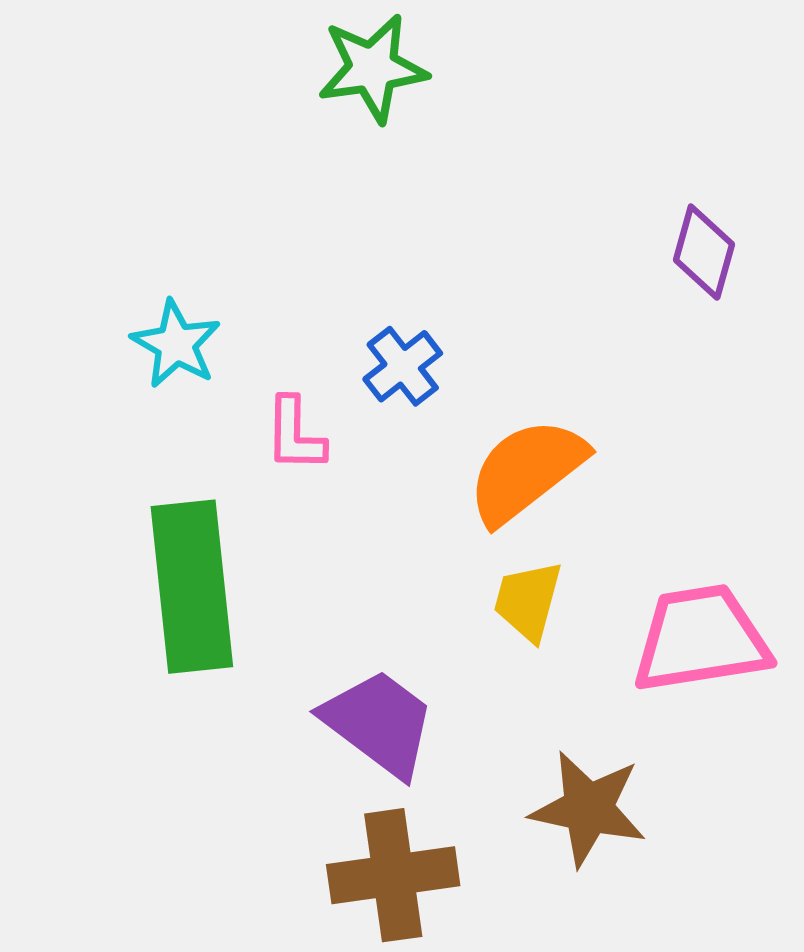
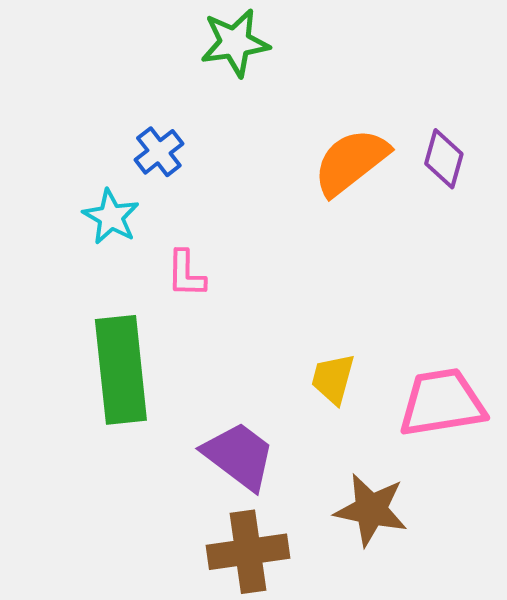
blue cross: (403, 366) -> (159, 152), moved
orange semicircle: (526, 471) -> (351, 162), moved

